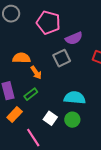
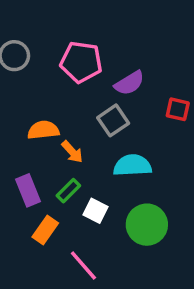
cyan semicircle: (75, 98) -> (132, 165), moved
white square: (50, 118) -> (95, 211), moved
green circle: (72, 120) -> (147, 225), size x1.5

